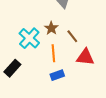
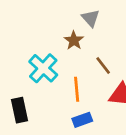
brown star: (51, 28) -> (74, 40), moved
black rectangle: (12, 68) -> (20, 110), turned -54

